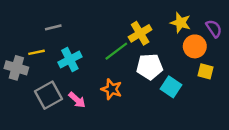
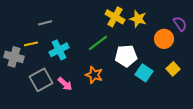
yellow star: (181, 23) -> (138, 19), moved
yellow cross: (140, 33) -> (115, 17), moved, turned -30
yellow square: (205, 71) -> (173, 69), moved, turned 32

